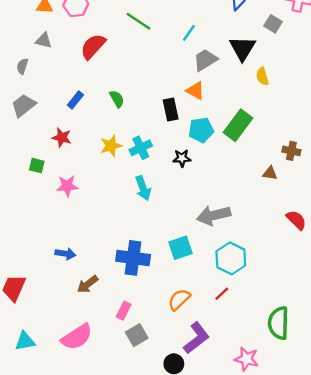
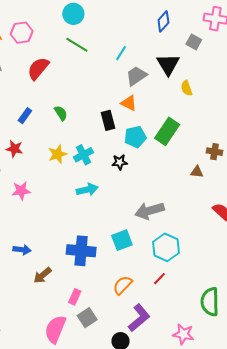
cyan arrow: (143, 188) -> (87, 190), turned -80
pink semicircle: (77, 337) -> (55, 329), moved, turned 148

